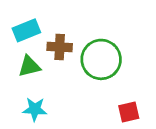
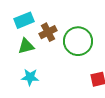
brown cross: (60, 47) -> (48, 32), turned -30

